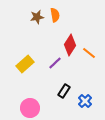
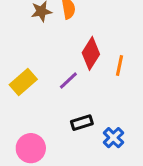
orange line: (89, 53) -> (119, 65), turned 64
black rectangle: (64, 91) -> (82, 123), turned 40

